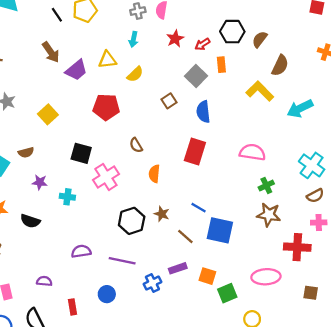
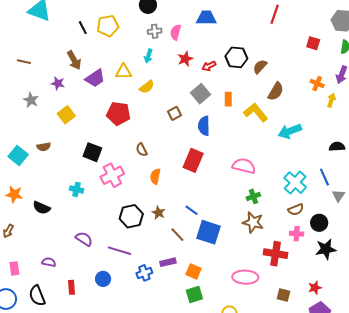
orange rectangle: (221, 65) -> (228, 99), moved
purple star: (40, 182) -> (58, 83), moved
purple semicircle: (81, 251) -> (84, 239), turned 36
green square: (227, 293) -> (194, 295), moved

